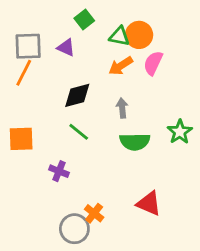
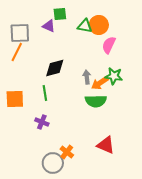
green square: (84, 19) -> (60, 14), turned 32
purple triangle: (66, 48) -> (49, 26), moved
orange arrow: (121, 66) -> (100, 83), moved
green line: (79, 132) -> (45, 93), moved, turned 42
green star: (180, 132) -> (114, 76), moved, turned -30

